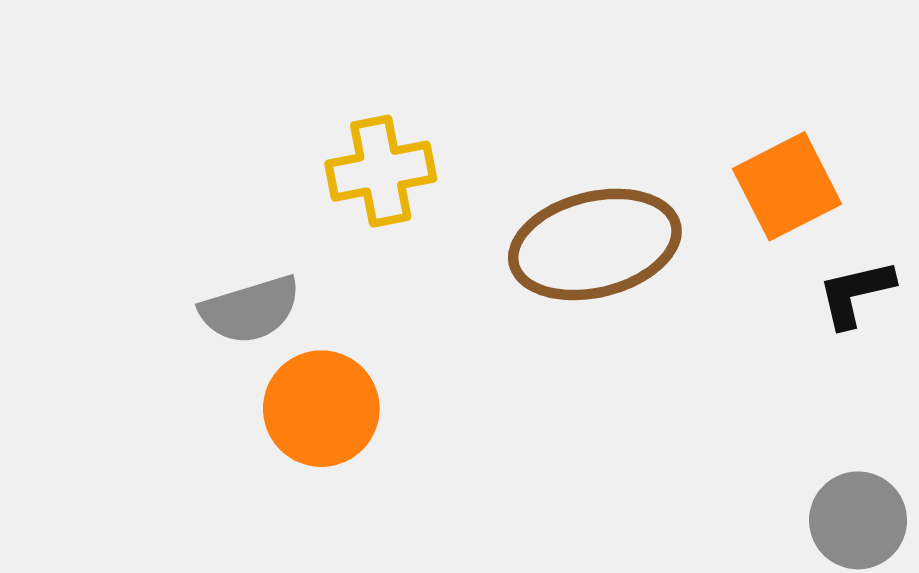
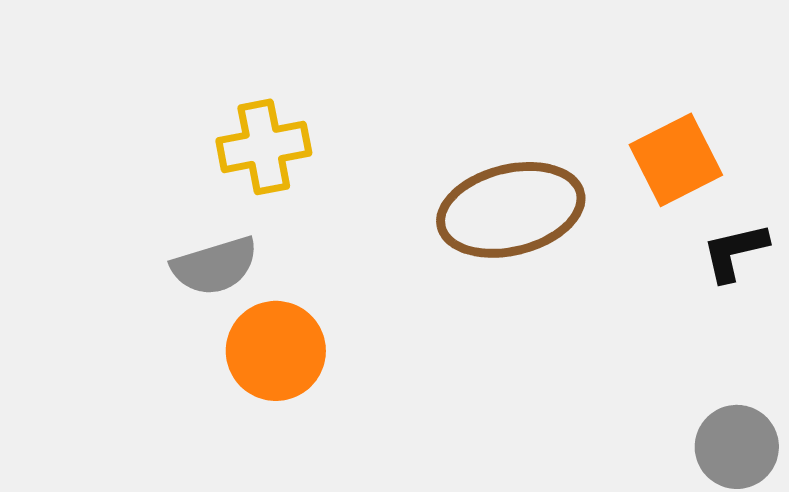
yellow cross: (381, 171) -> (264, 147), moved

